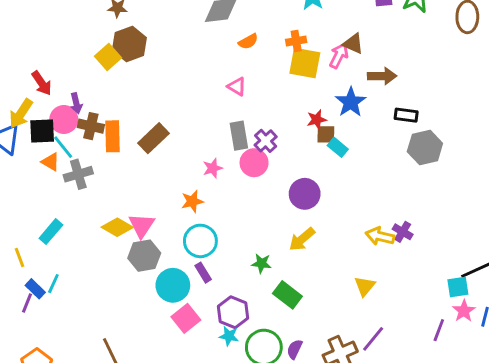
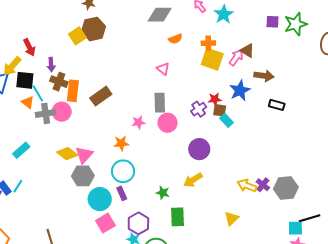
pink circle: (64, 119) -> (62, 112), moved
purple cross: (266, 141) -> (199, 109), moved
gray hexagon: (425, 147) -> (286, 188), moved
green rectangle: (287, 295) -> (178, 217), turned 42

